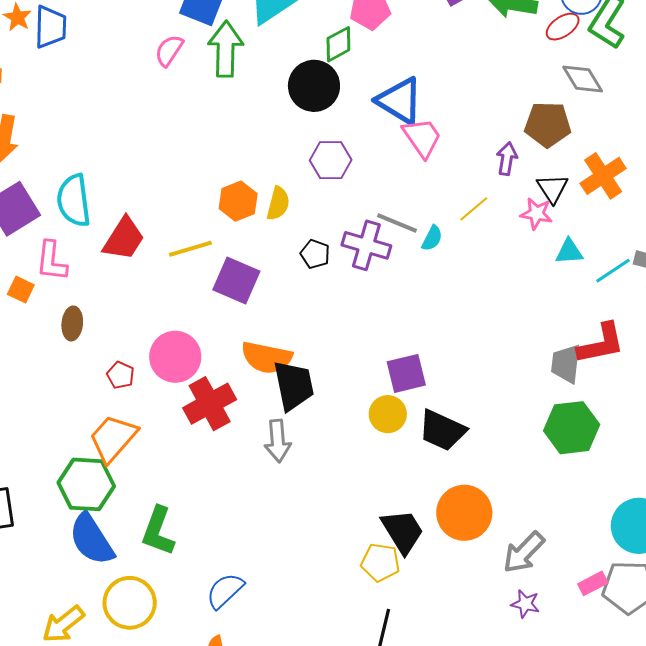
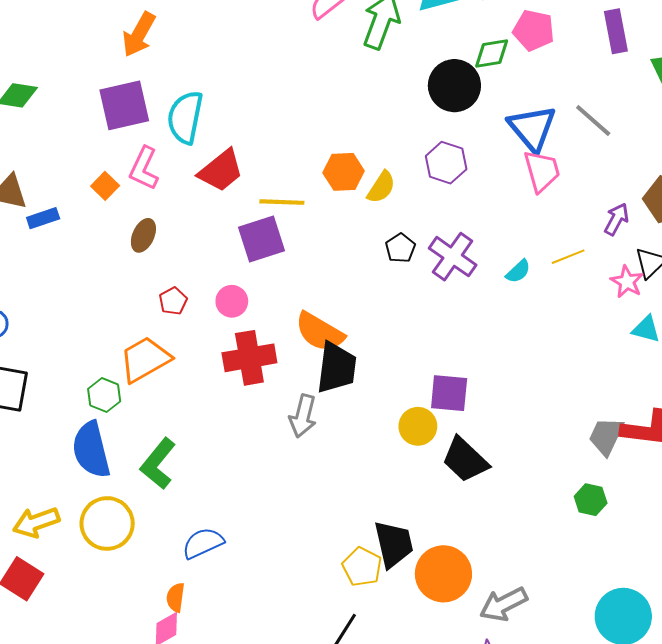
gray line: (397, 223) -> (593, 120), moved
purple square: (236, 281) -> (261, 239), moved, turned 30
pink circle: (175, 357) -> (232, 301), size x0.6
green hexagon: (572, 428) -> (591, 500), size x0.6
green hexagon: (86, 484) -> (104, 395), size x0.6
orange circle: (464, 513) -> (443, 574), moved

